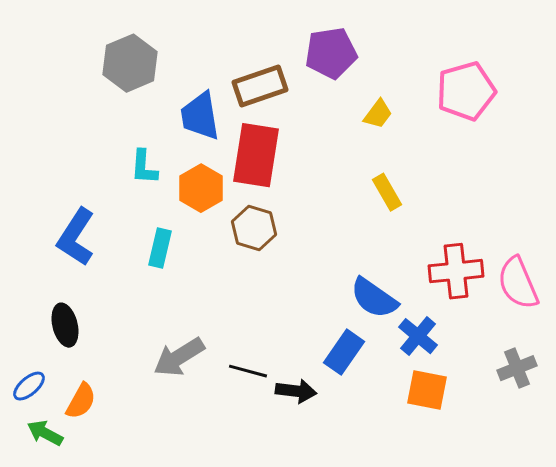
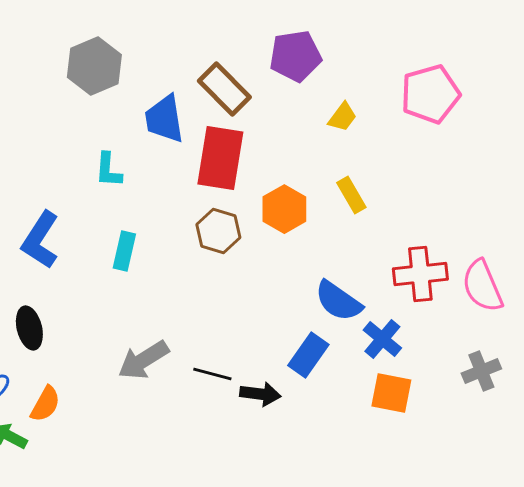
brown rectangle: (260, 86) -> (224, 89), turned 64
orange hexagon: (201, 188) -> (284, 209), moved

